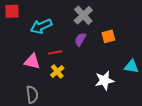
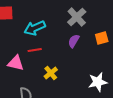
red line: (55, 52) -> (35, 50), moved
pink triangle: (32, 61) -> (16, 63), moved

